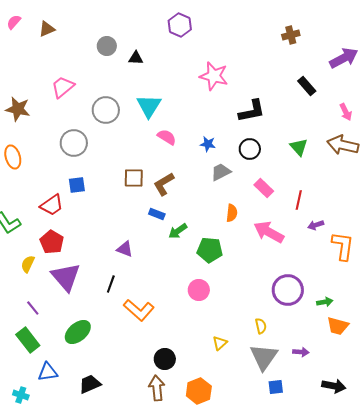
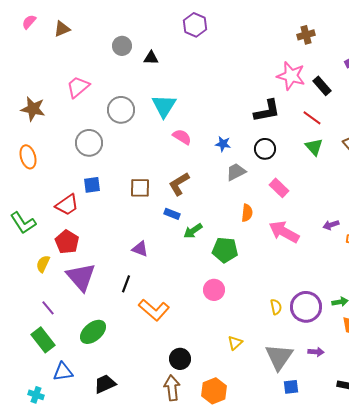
pink star: (214, 76) -> (291, 76), moved
brown square: (134, 178) -> (140, 188), moved
red line: (299, 200) -> (312, 118), moved, turned -66
purple circle: (288, 290) -> (306, 307), moved
yellow semicircle: (261, 326) -> (276, 307), moved

